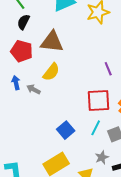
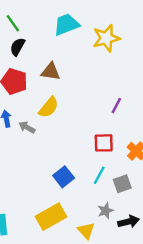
brown triangle: (52, 42) -> (51, 72), size x0.7
purple line: (108, 69) -> (116, 106), turned 48
red square: (99, 101) -> (104, 143), size x0.7

